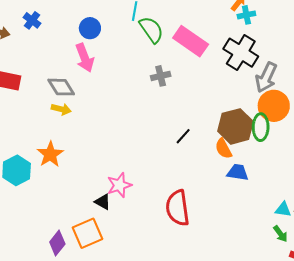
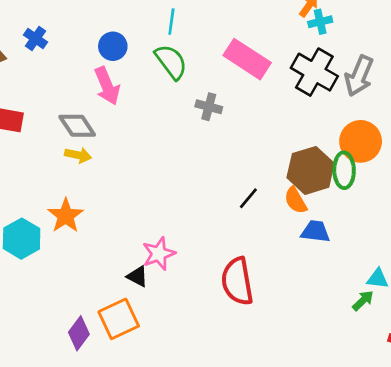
green semicircle: (151, 30) -> (171, 62), moved
gray cross: (161, 76) -> (209, 107), turned 30
gray arrow: (266, 77) -> (359, 76), moved
black line: (183, 136) -> (248, 198), moved
green arrow: (280, 234) -> (363, 301), moved, turned -96

